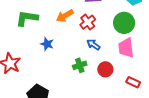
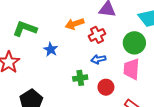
green L-shape: (27, 18) -> (25, 29), moved
blue arrow: (93, 45) -> (98, 59), turned -56

